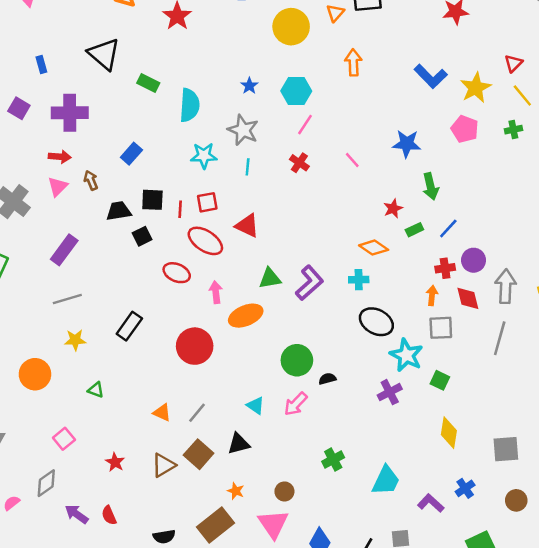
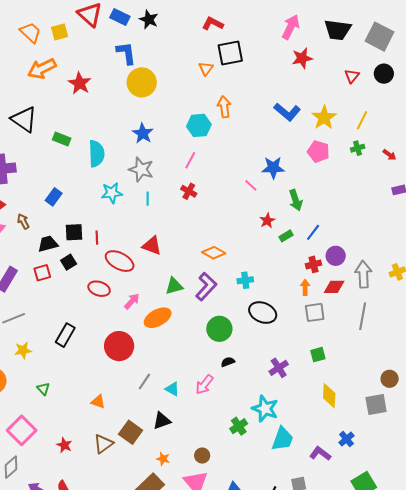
yellow circle: (291, 27) -> (142, 82), moved
red triangle: (513, 63) -> (352, 76), moved
blue star: (249, 86) -> (143, 133), size x1.5
cyan hexagon: (296, 91) -> (199, 125), moved
yellow line: (522, 96) -> (362, 120), turned 72
pink line: (352, 160) -> (251, 185), moved
red square: (207, 202) -> (42, 273), moved
orange diamond: (374, 248) -> (214, 253), moved
pink arrow: (216, 292) -> (132, 301), turned 54
red diamond: (468, 298) -> (334, 287), turned -70
cyan star: (406, 355) -> (265, 409), moved
green circle: (297, 360) -> (219, 329), moved
green square: (440, 380) -> (318, 355), turned -35
green triangle: (96, 390) -> (43, 389), turned 32
gray line: (197, 413) -> (144, 381), moved
pink square: (64, 439) -> (22, 430), size x1.6
brown circle: (516, 500) -> (390, 379), moved

